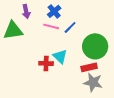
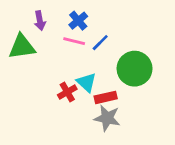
red cross: (46, 63) -> (67, 92), turned -32
red rectangle: (89, 67) -> (106, 97), moved
gray star: (93, 82) -> (107, 118), moved

